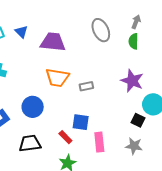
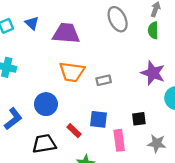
black square: (138, 120) -> (139, 119), moved, turned -32
red rectangle: (65, 137) -> (74, 131), moved

